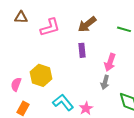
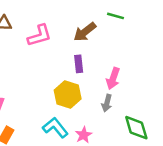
green line: (124, 29) -> (115, 16), moved
yellow hexagon: (41, 75) -> (68, 94), moved

